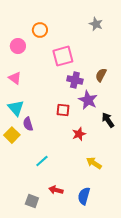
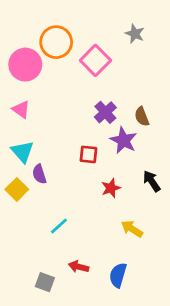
orange circle: (40, 30) -> (56, 42), size x1.5
pink circle: (18, 46) -> (25, 65), size x1.5
pink square: (63, 56) -> (95, 60), moved, turned -30
brown semicircle: (101, 75) -> (142, 117), moved, turned -48
purple cross: (75, 80) -> (105, 112), turned 35
black arrow: (108, 120) -> (152, 181), moved

